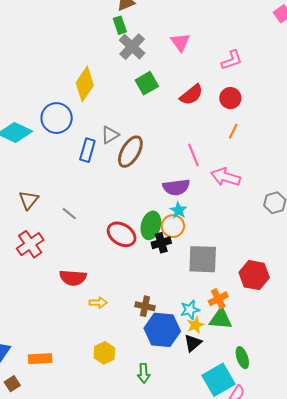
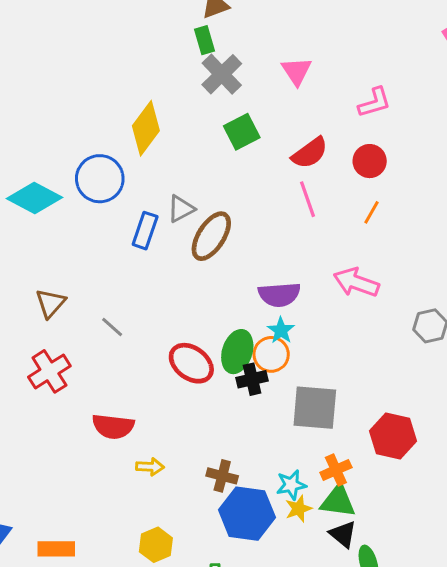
pink line: (193, 155) -> (307, 199), moved
black triangle: (193, 343) -> (343, 534), moved, turned -42

